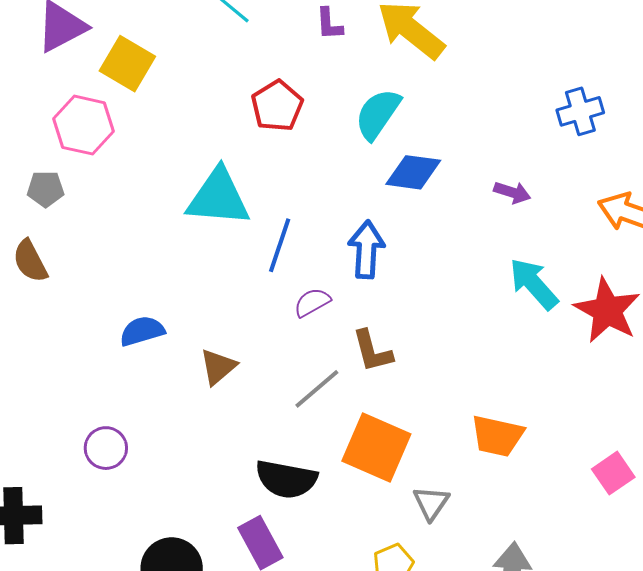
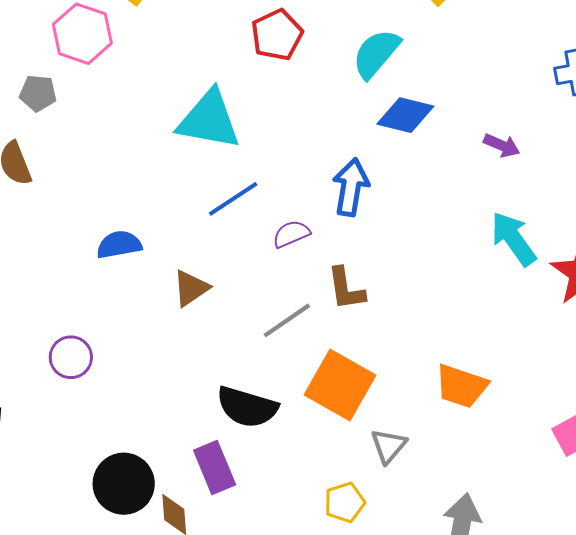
blue line: (280, 245) -> (233, 199), moved, turned 32

